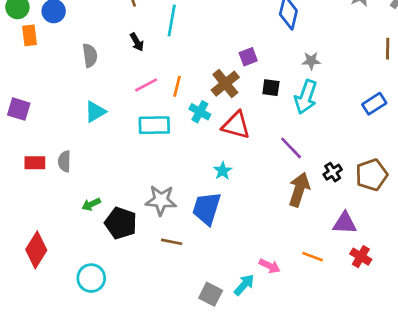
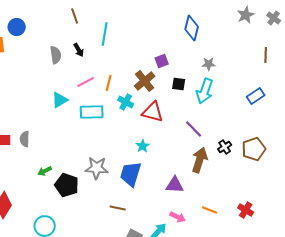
gray semicircle: (90, 55) -> (56, 55), moved
cyan triangle: (95, 112) -> (60, 100), moved
purple triangle: (345, 223) -> (175, 185), moved
brown line: (172, 242) -> (118, 208), moved

